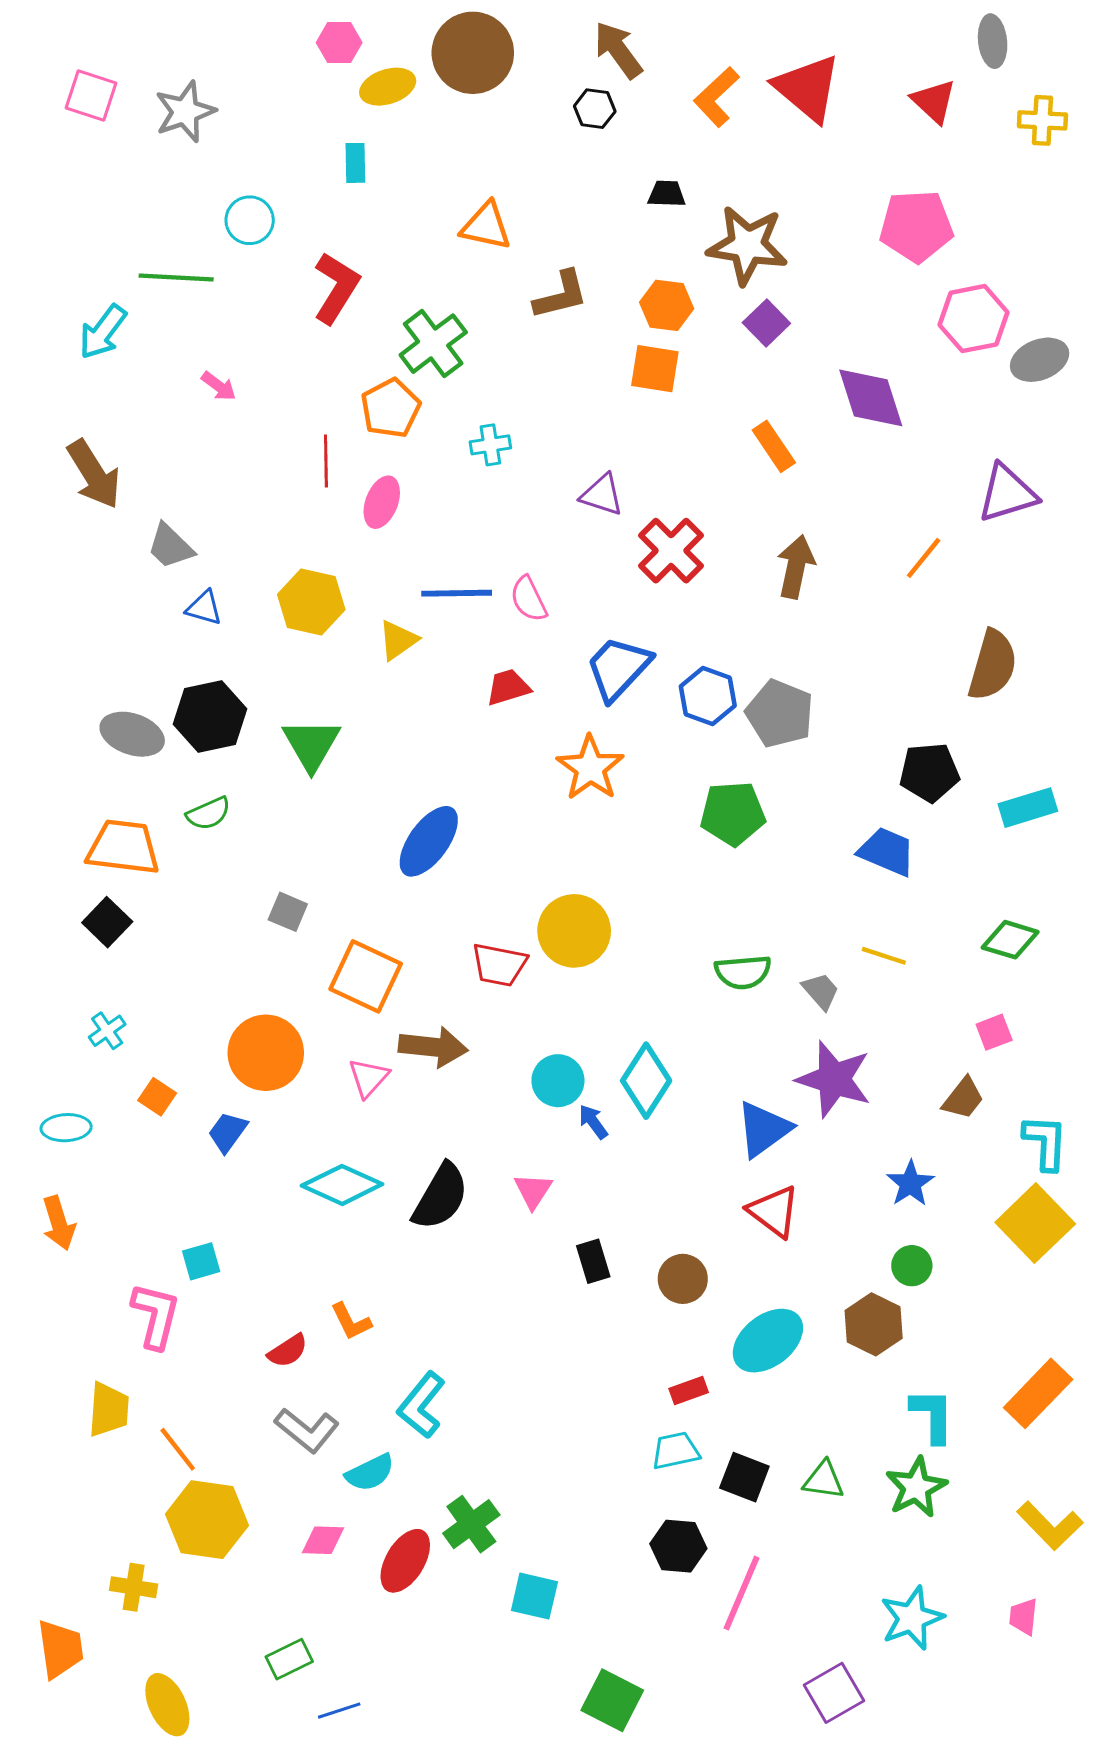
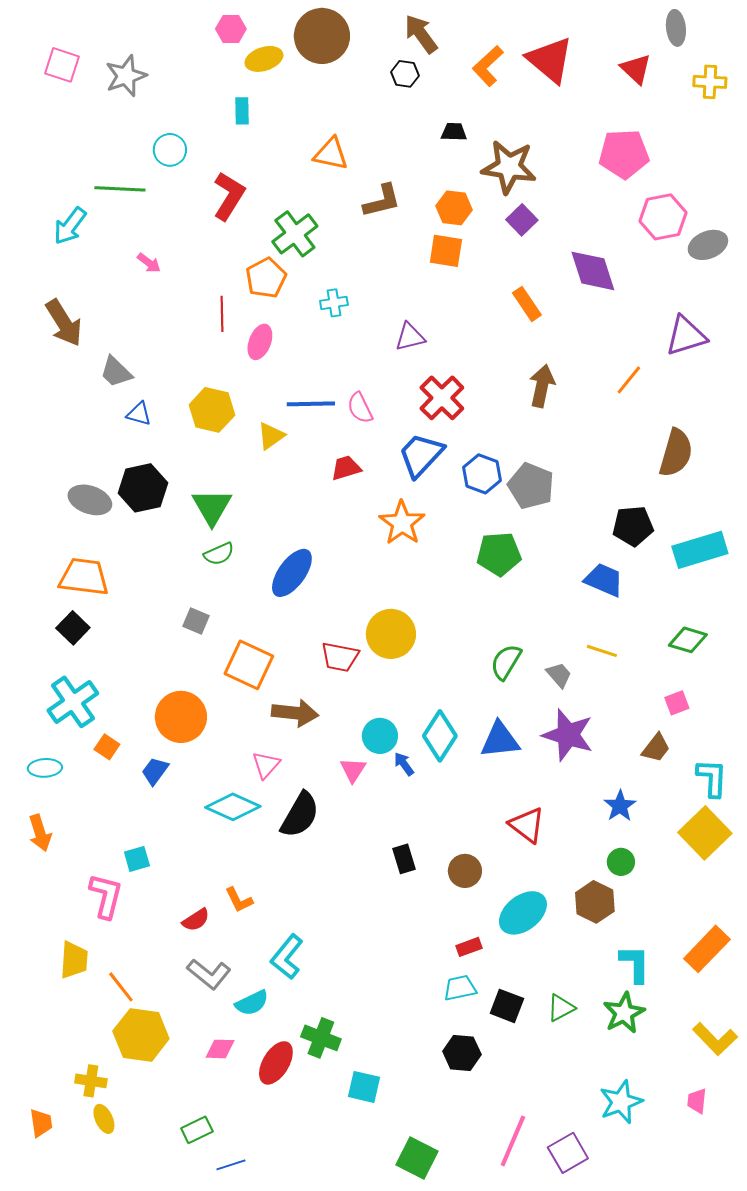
purple triangle: (602, 495) -> (410, 337), turned -32
red cross: (671, 551) -> (442, 398), moved
cyan rectangle: (1028, 808) -> (700, 550), size x1.4
green semicircle: (209, 813) -> (219, 554), moved
green semicircle: (743, 972) -> (506, 662), turned 126
cyan cross: (107, 1031) -> (73, 702), size x2.0
pink triangle: (369, 1078) -> (266, 765), moved
blue triangle: (764, 1129) -> (500, 740), moved, turned 30
pink triangle: (533, 1191) -> (353, 770), moved
green triangle: (824, 1480) -> (561, 1008), turned -36
green cross: (471, 1524) -> (321, 1038), turned -33
pink line: (741, 1593) -> (513, 1141), moved
orange trapezoid: (60, 1649) -> (41, 1123), size x0.7
yellow ellipse: (167, 1705) -> (104, 1119), moved, size x0.7

